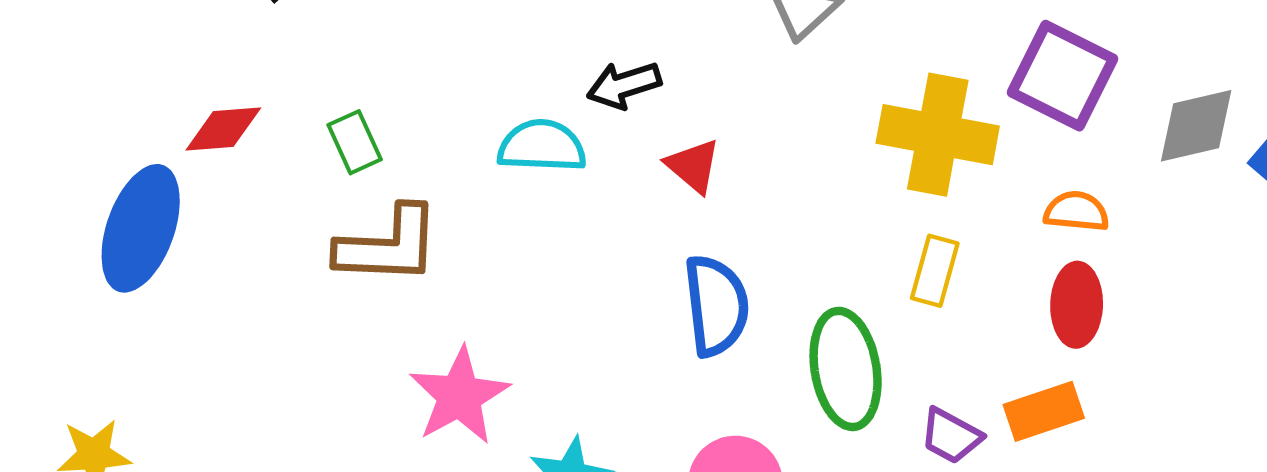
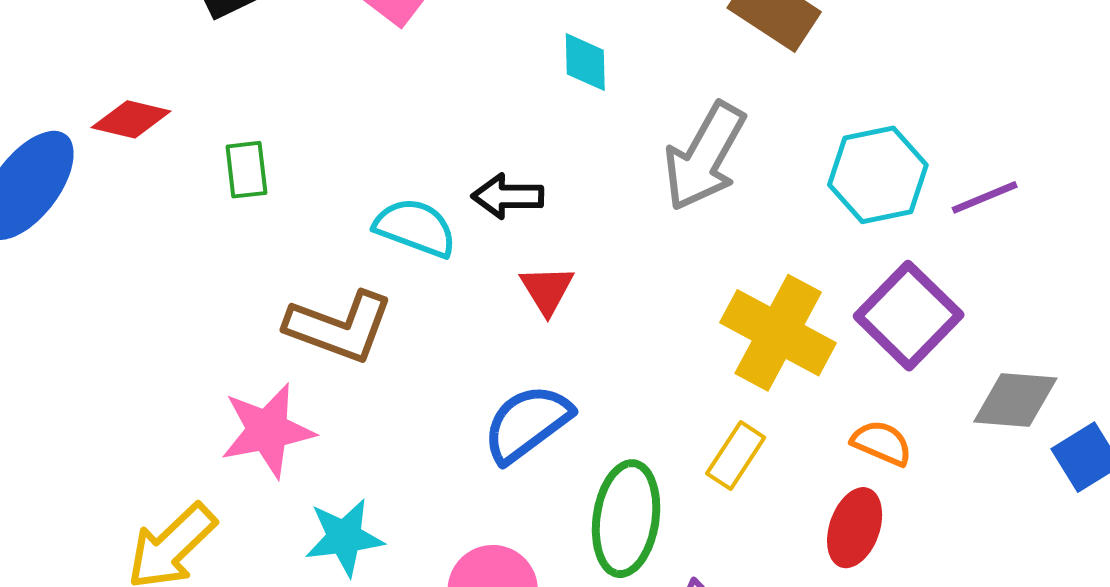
brown L-shape: (388, 245) -> (339, 327), moved
blue semicircle: (716, 306) -> (527, 423), turned -138

